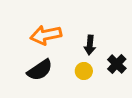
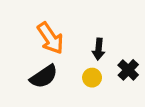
orange arrow: (46, 35) -> (50, 38), turned -112

